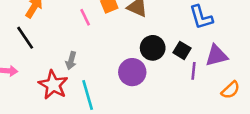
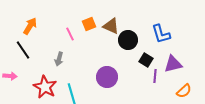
black circle: (153, 48) -> (128, 40), moved
gray arrow: (71, 61) -> (59, 59), moved

